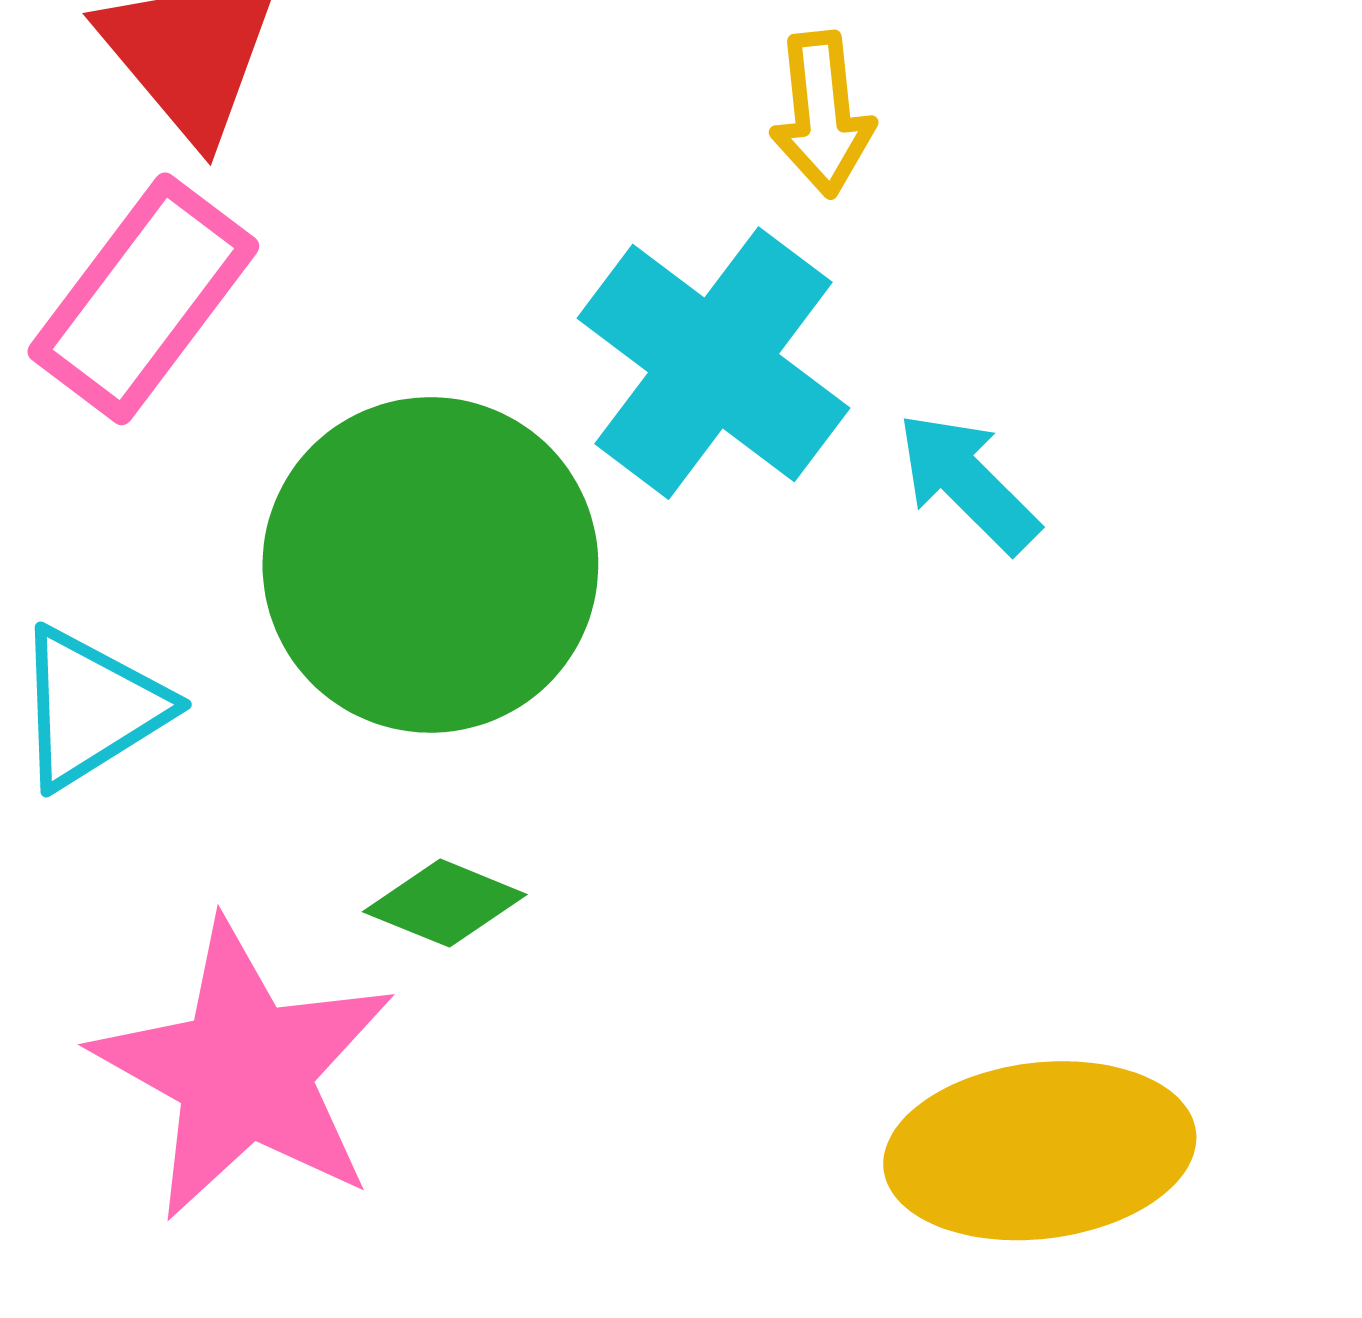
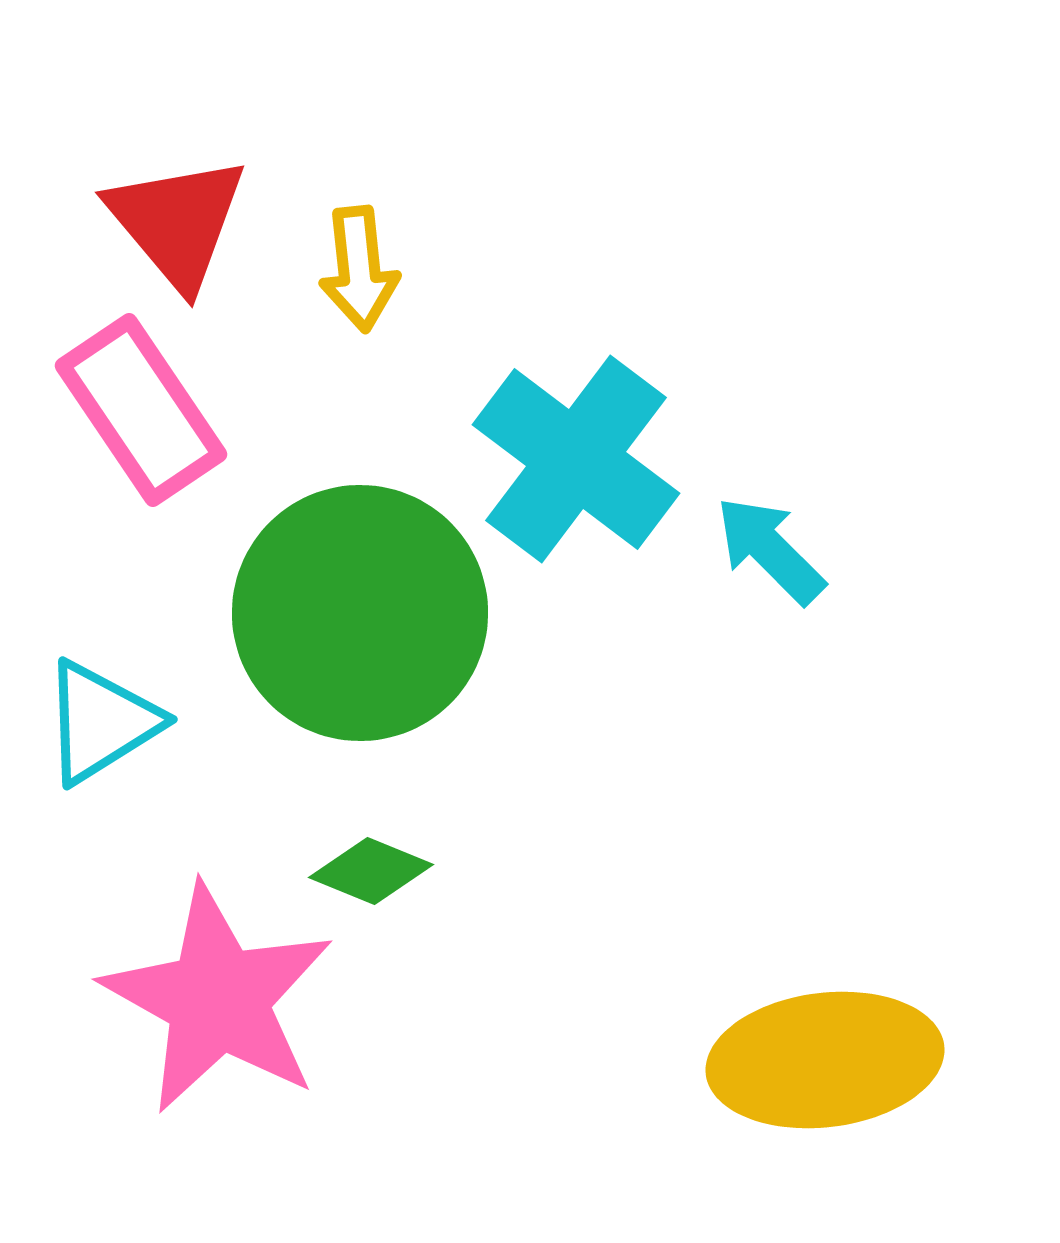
yellow arrow: (822, 114) -> (359, 269), moved
pink rectangle: (143, 299) -> (141, 410), turned -71

